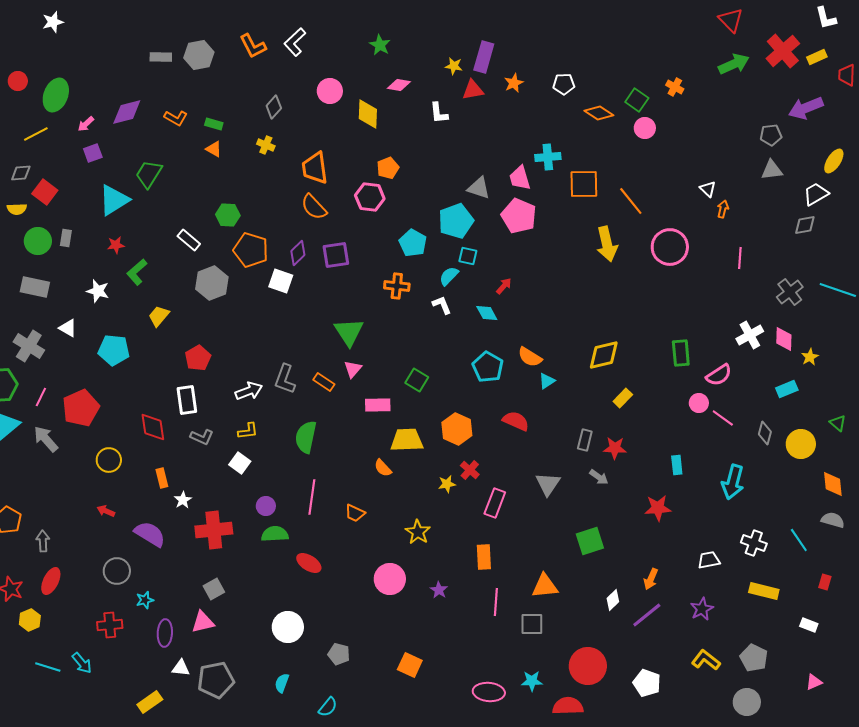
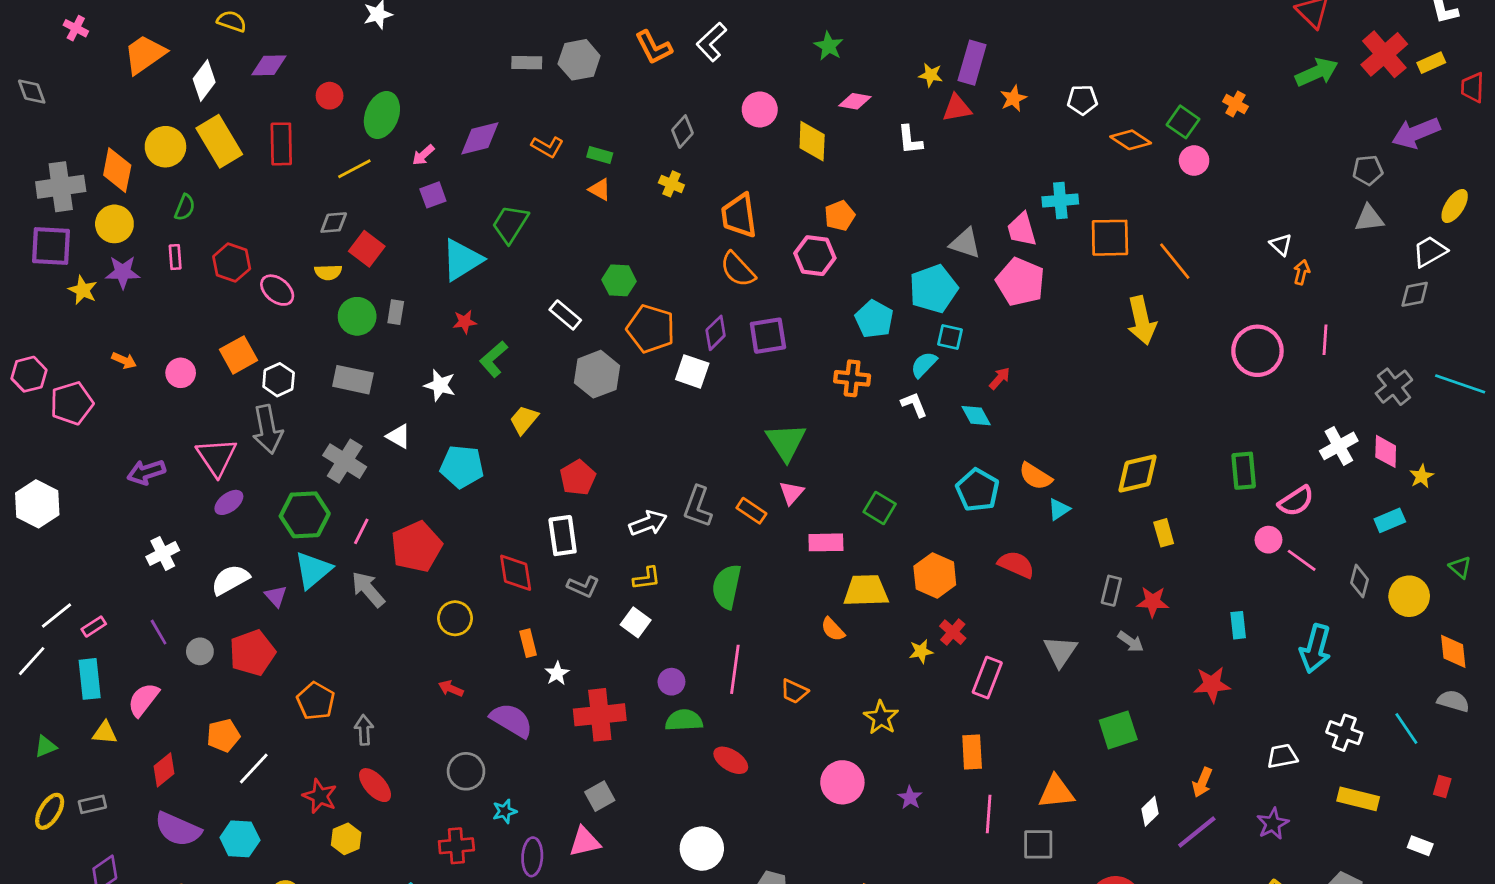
pink circle: (670, 247) -> (1257, 351), moved
yellow rectangle: (623, 398) -> (1164, 533), turned -60
red ellipse: (51, 581) -> (375, 785), turned -68

